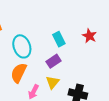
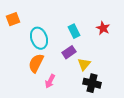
yellow triangle: (52, 82) -> (84, 64), moved

